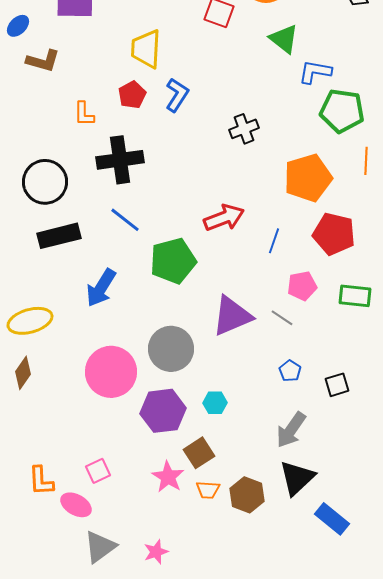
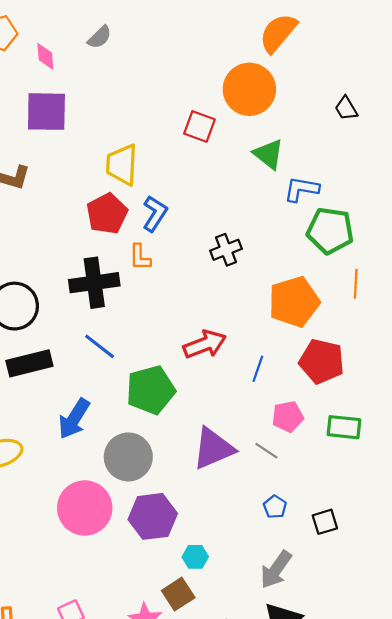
red pentagon: (132, 95) -> (107, 214), size x1.4
orange L-shape: (84, 114) -> (140, 257), moved
gray circle: (171, 349) -> (128, 457), moved
cyan hexagon: (215, 403) -> (195, 557), moved
purple hexagon: (163, 411) -> (153, 516), moved

